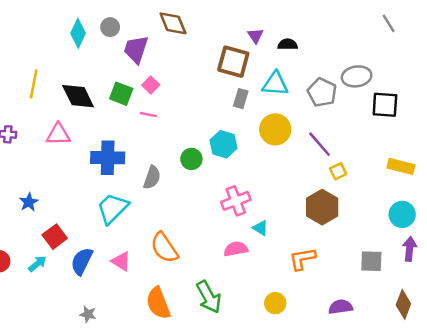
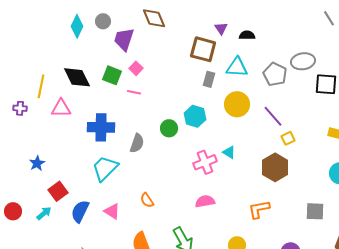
yellow line: (34, 84) -> (41, 86), moved
cyan triangle: (260, 228) -> (229, 152), moved
orange semicircle: (164, 248) -> (147, 200), size x0.6

